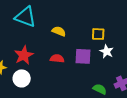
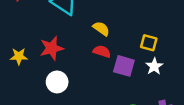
red semicircle: (57, 59) -> (102, 51), moved
white circle: (22, 78) -> (57, 82), moved

